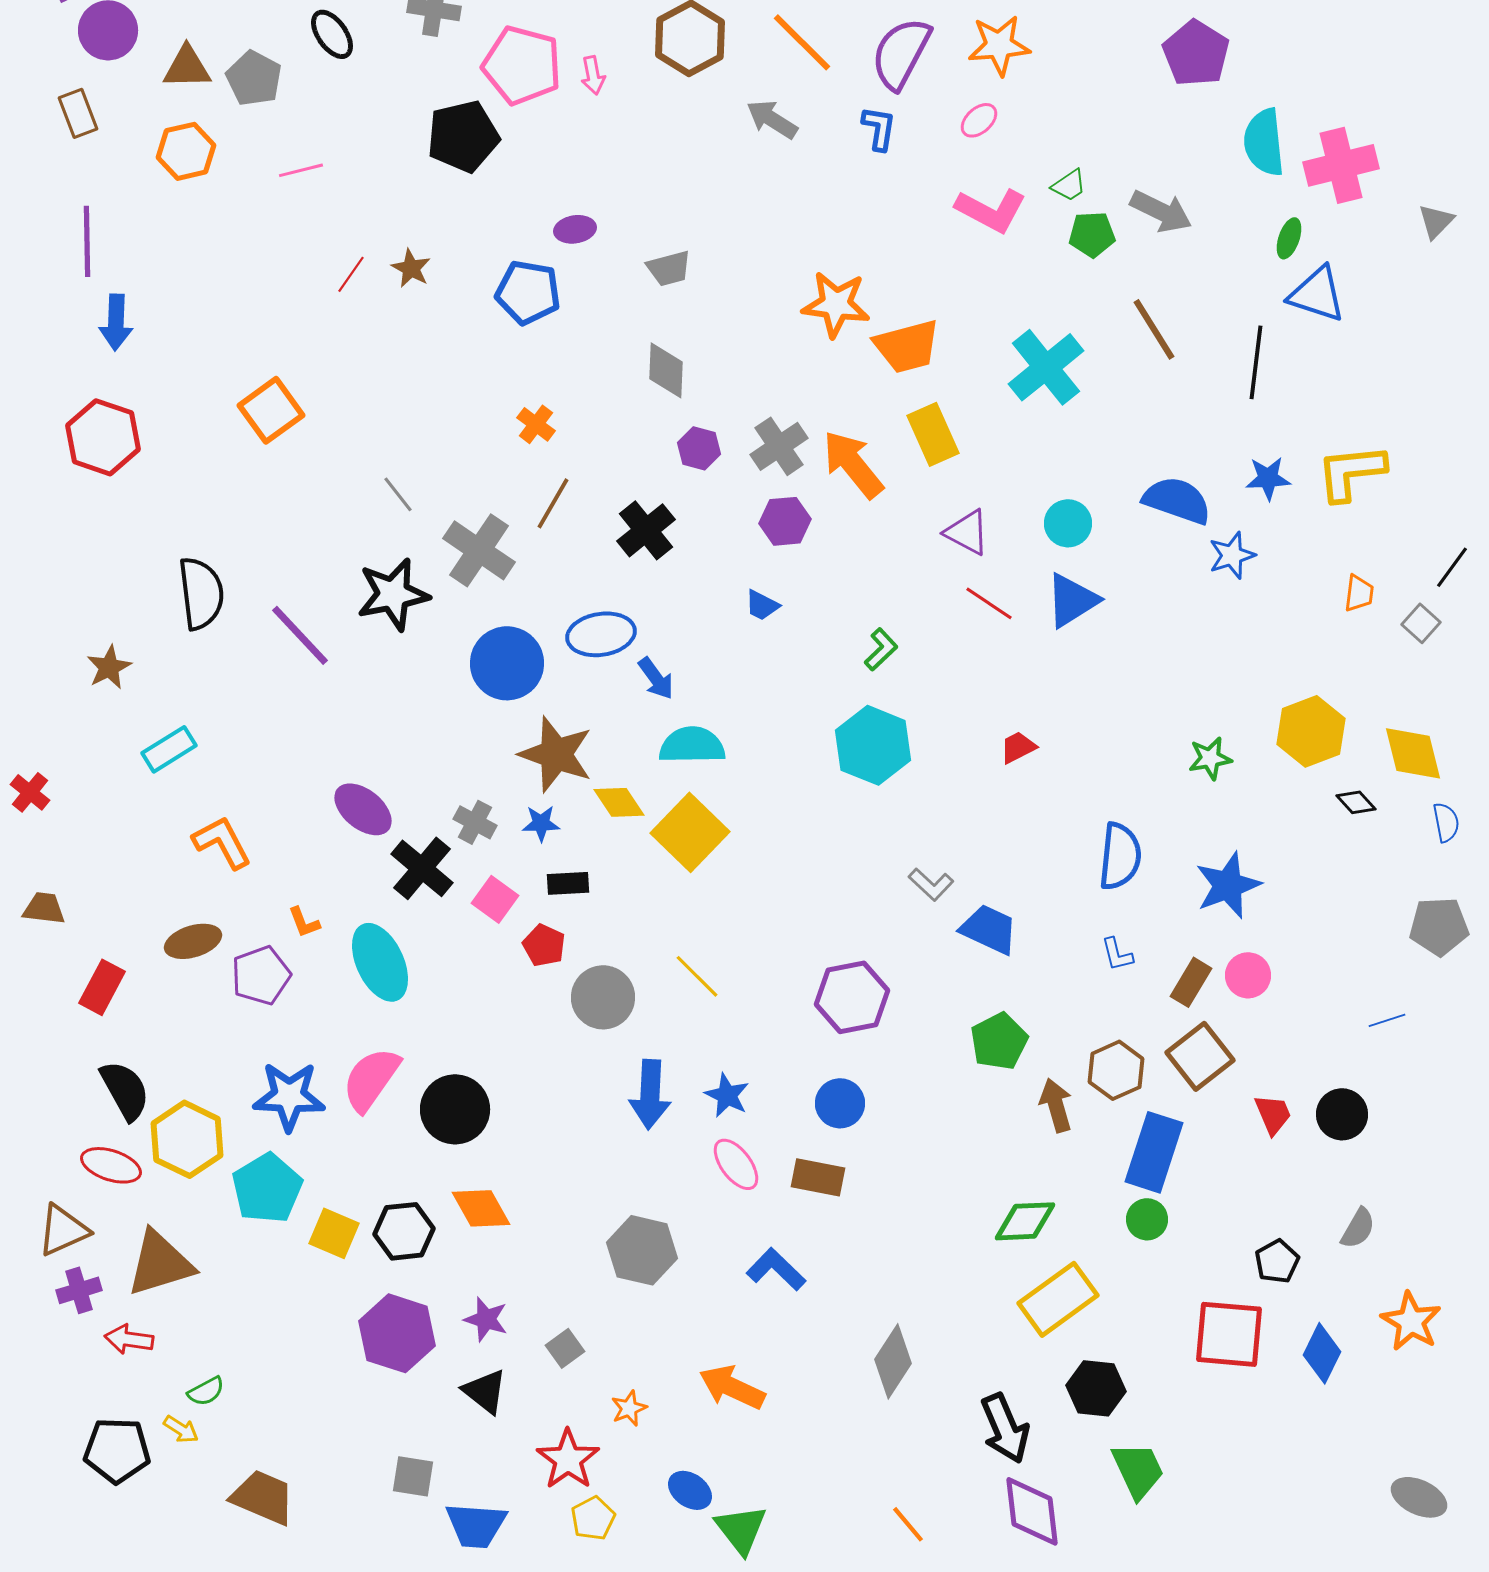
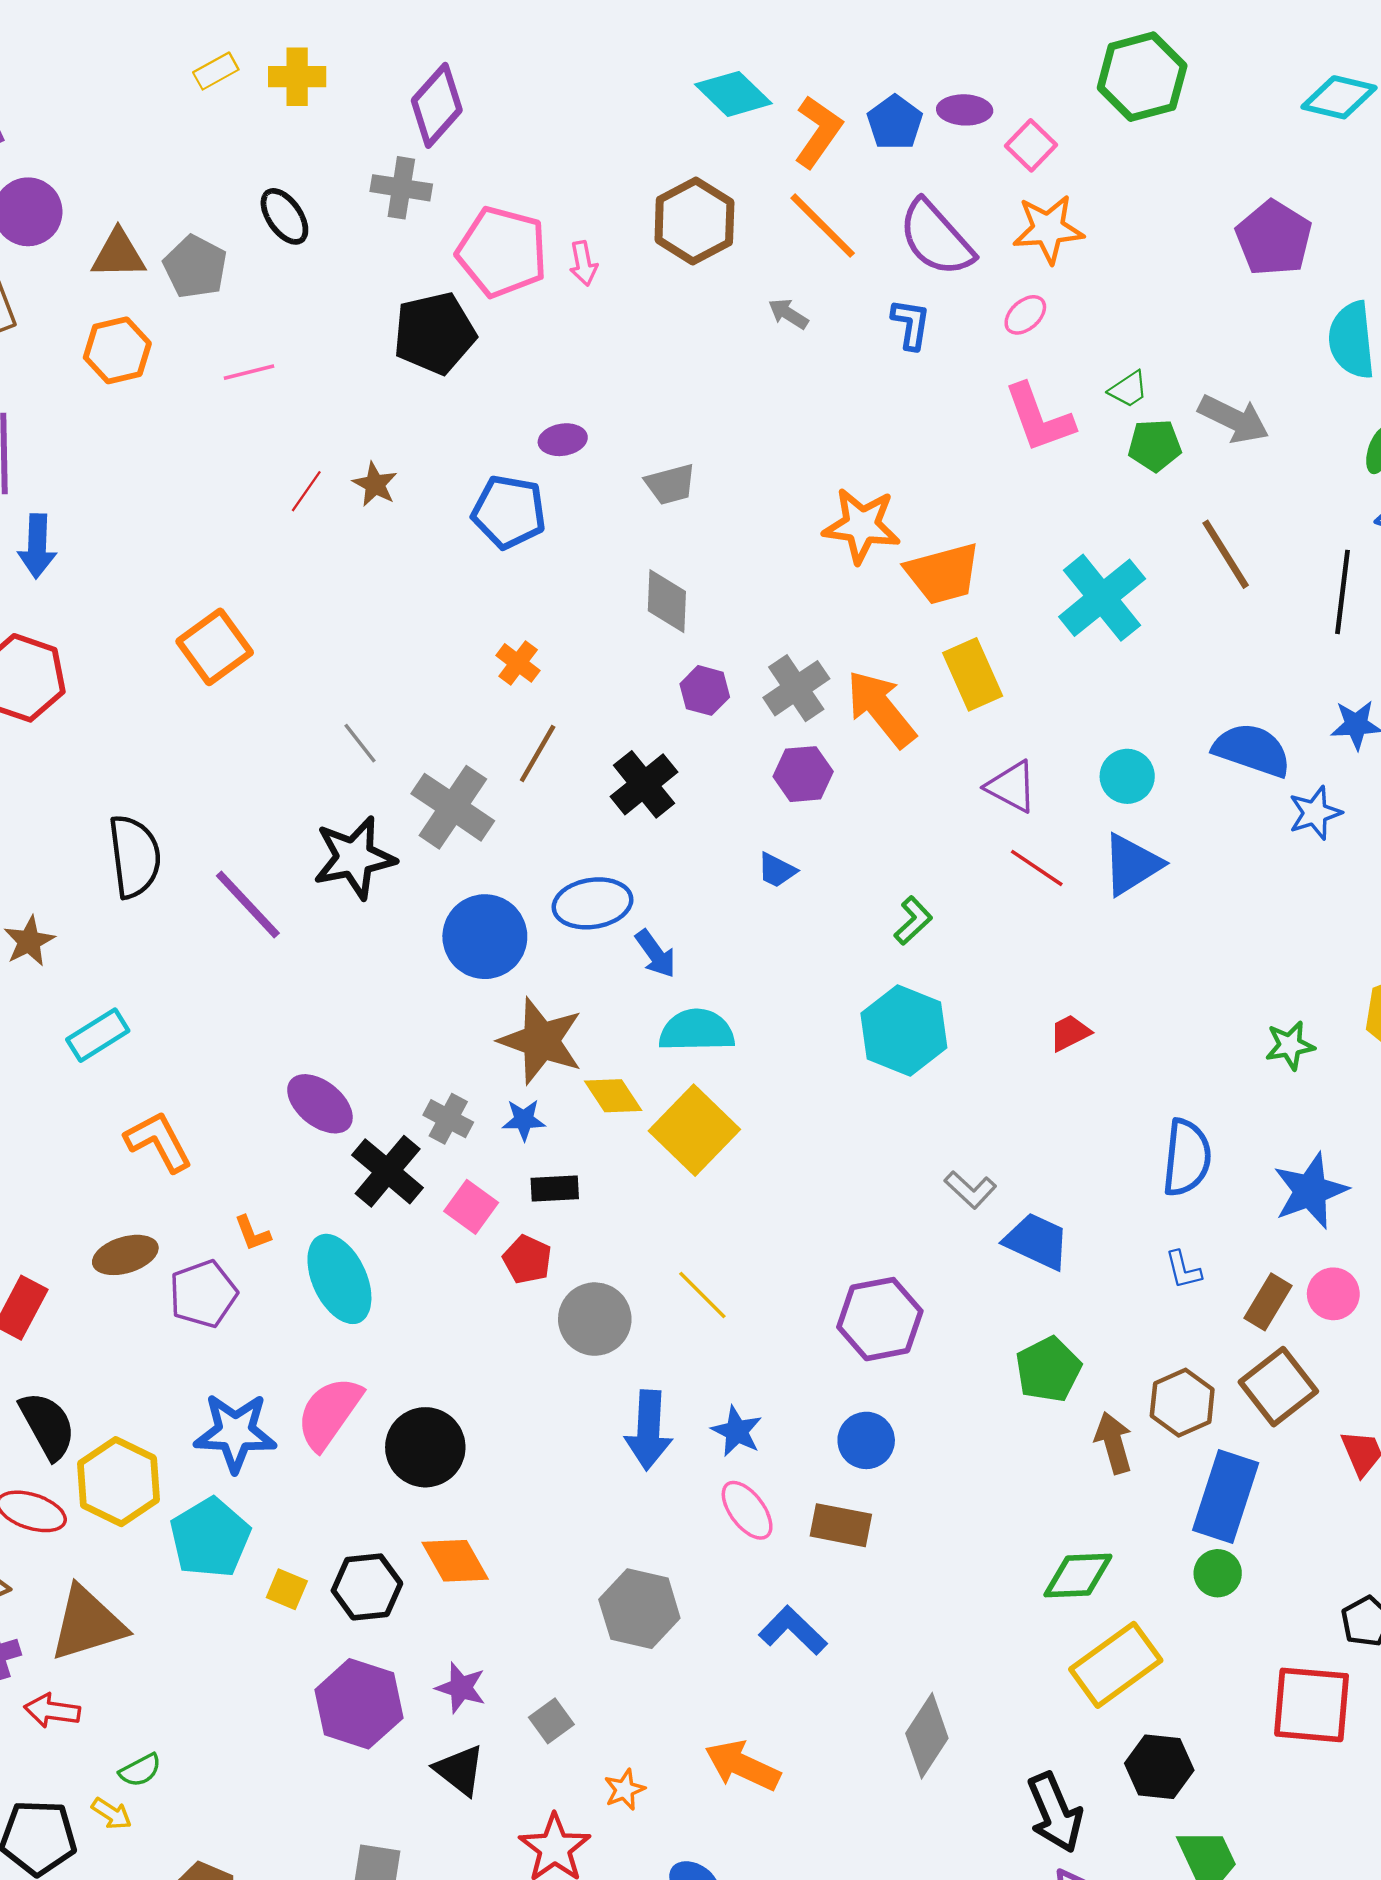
purple semicircle: (901, 53) -> (936, 238), turned -70
gray arrow: (772, 119) -> (788, 314), size x0.7
pink L-shape: (991, 210) -> (1039, 418), turned 42
yellow square: (334, 1233) -> (287, 1589), size x0.7

